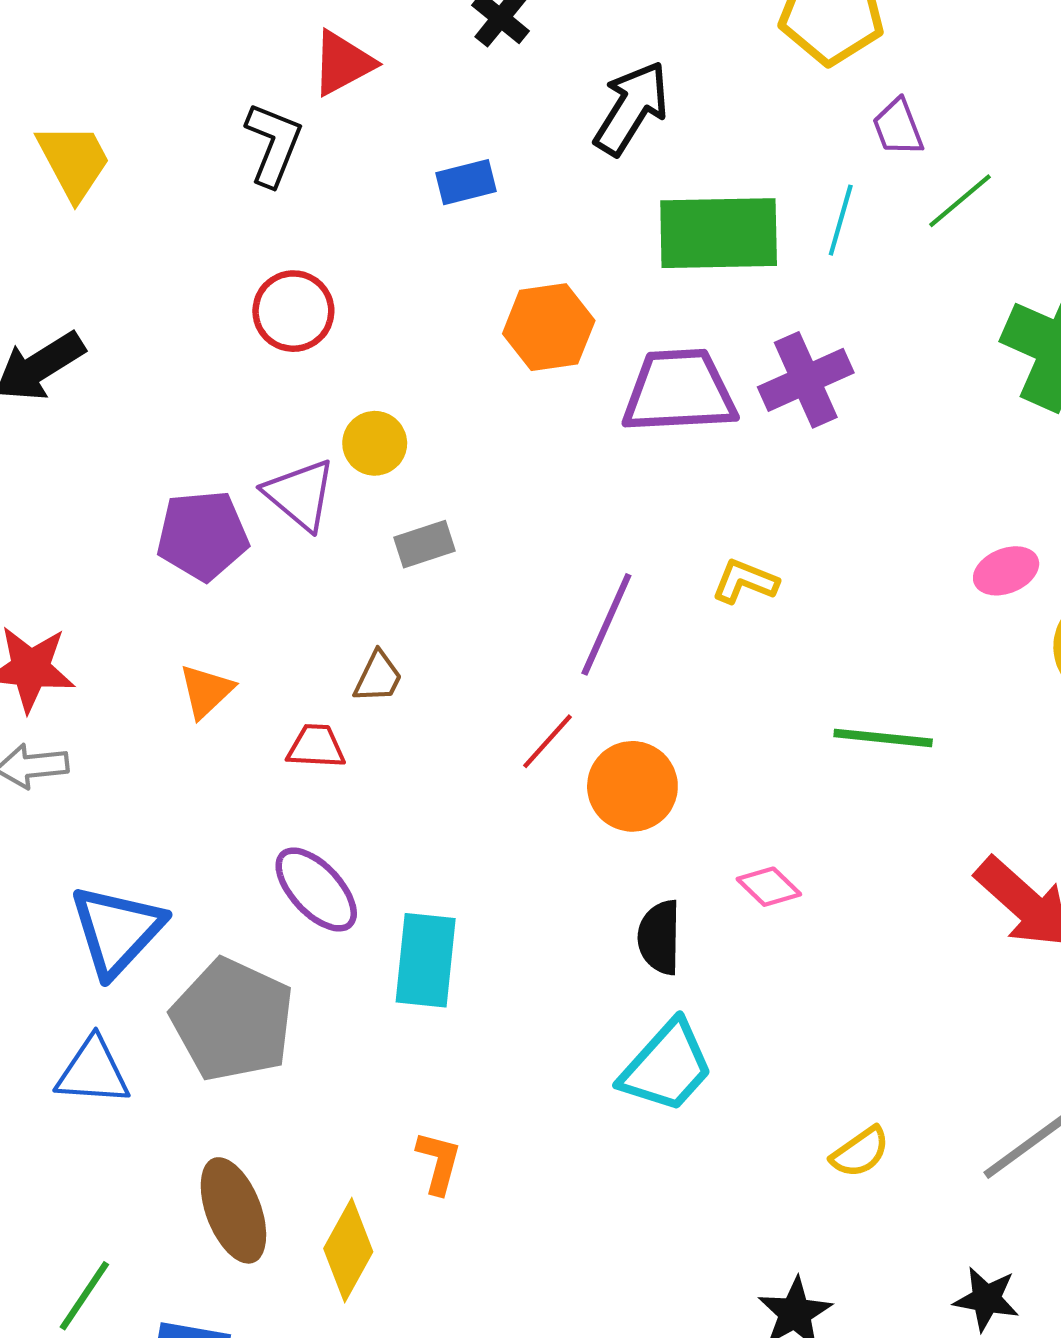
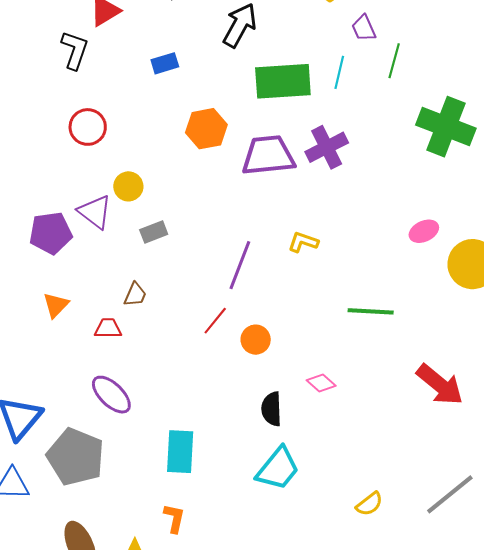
green line: (960, 201) -> (394, 61), turned -32
orange circle: (632, 786) -> (256, 340), size x0.7
cyan rectangle: (426, 960) -> (180, 452), moved

